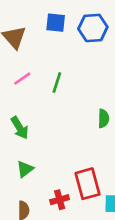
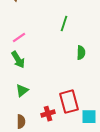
pink line: (22, 79) -> (19, 38), moved
green line: (57, 83) -> (64, 24), moved

